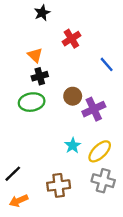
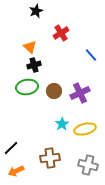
brown circle: (73, 96) -> (54, 91), moved
yellow ellipse: (100, 151) -> (85, 129), turned 30
gray cross: (103, 181) -> (88, 165), moved

